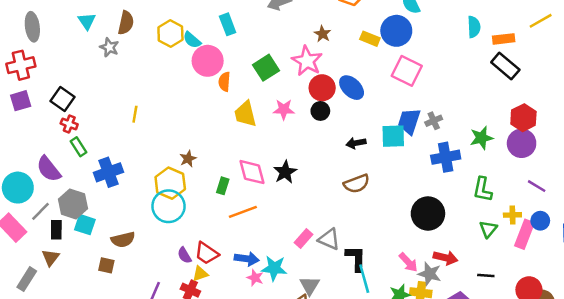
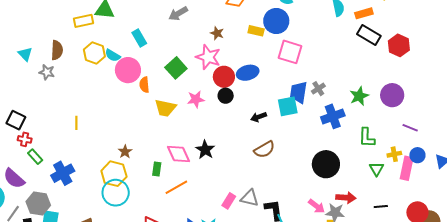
blue ellipse: (352, 88) -> (248, 73), turned -50
yellow trapezoid: (245, 114) -> (165, 108), turned -55
red hexagon: (523, 118) -> (399, 45), moved

